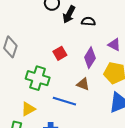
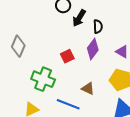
black semicircle: (88, 21) -> (98, 27), turned 80
purple diamond: (90, 58) -> (93, 49), moved

